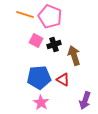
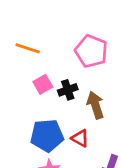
pink pentagon: (50, 16) -> (91, 51), moved
pink square: (36, 40) -> (43, 84), turned 32

